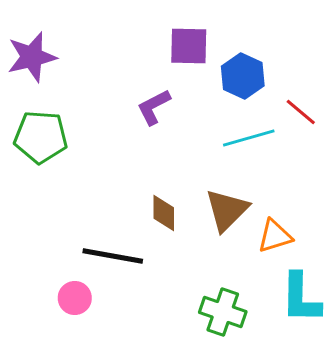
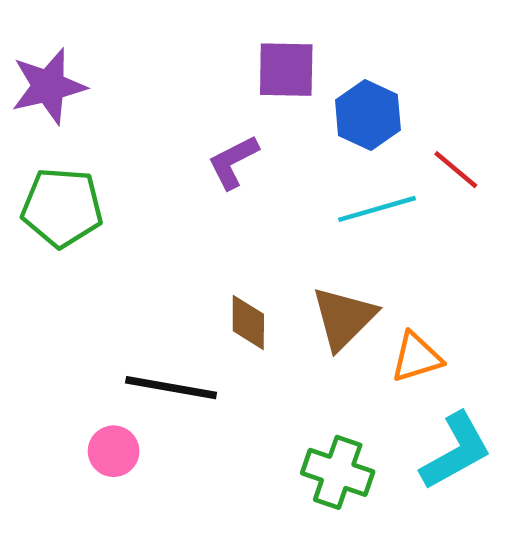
cyan L-shape: (301, 298) -> (456, 451), turned -120

